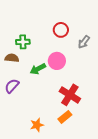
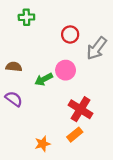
green cross: (23, 42) -> (26, 17), moved
gray arrow: (84, 42) -> (97, 48), size x1.5
purple semicircle: (12, 86) -> (14, 99), turned 84

